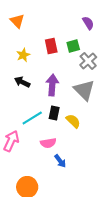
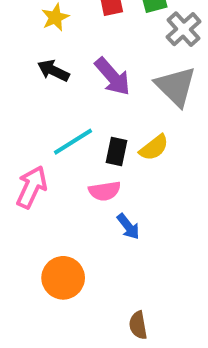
purple arrow: (52, 85) -> (112, 77), turned 135
black rectangle: (54, 113) -> (116, 152), moved
yellow semicircle: (73, 121) -> (154, 148), turned 98

